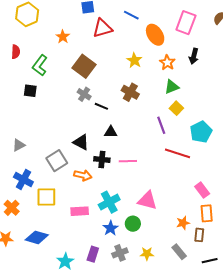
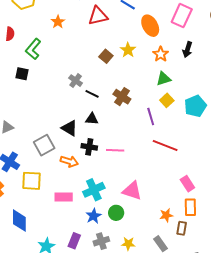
brown square: (84, 66) -> (106, 56), moved, size x0.6
brown cross: (130, 92) -> (122, 97), moved
black triangle: (111, 132) -> (92, 119), moved
cyan pentagon: (201, 132) -> (195, 106), moved
blue diamond: (37, 237) -> (19, 221), turned 70

